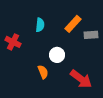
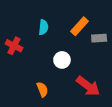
orange semicircle: (43, 72) -> (42, 89), moved

